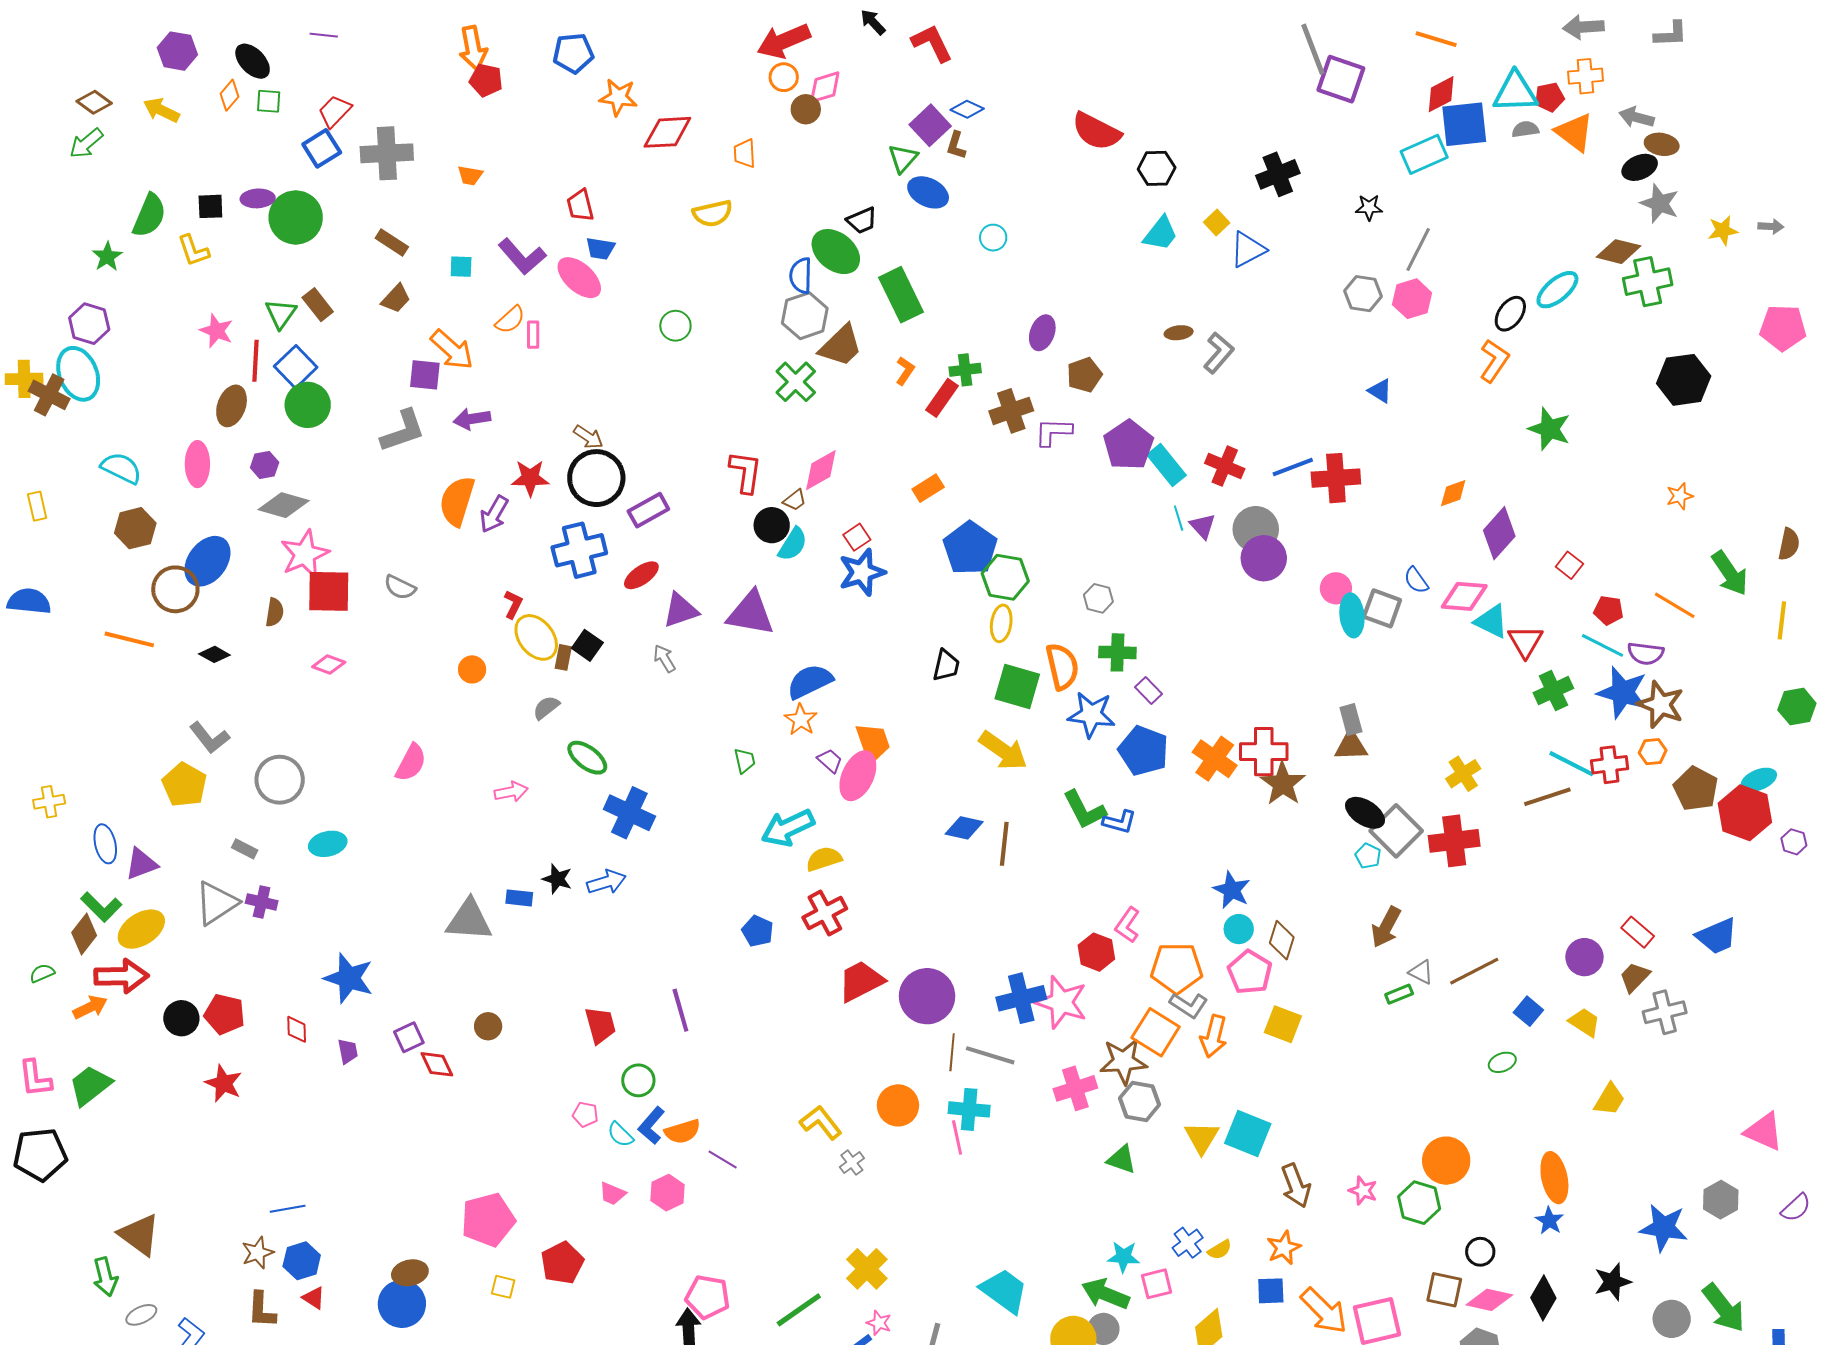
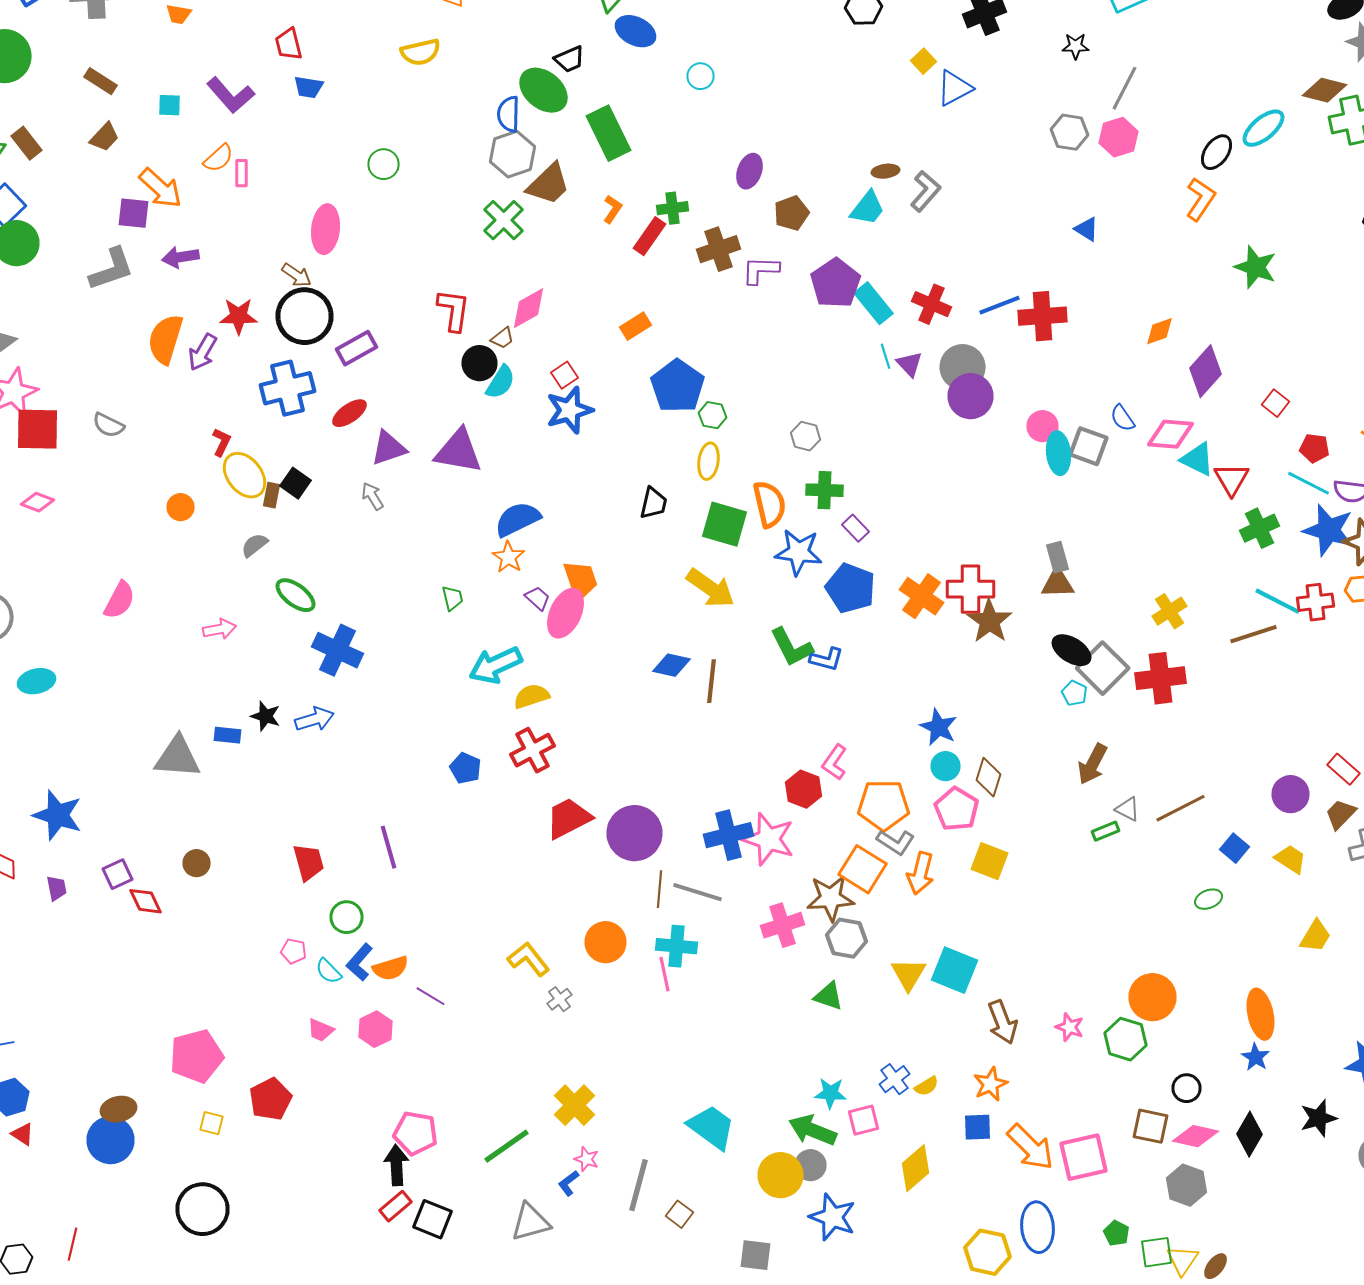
cyan trapezoid: (1161, 234) -> (868, 208), moved
pink ellipse: (579, 278) -> (326, 229), moved, turned 54
green hexagon: (1005, 577) -> (712, 415), size x0.6

